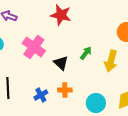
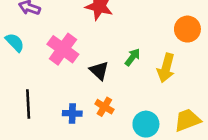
orange cross: (65, 90) -> (104, 107), turned 32
blue cross: (41, 95) -> (72, 113), turned 32

